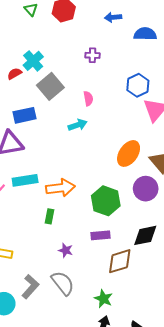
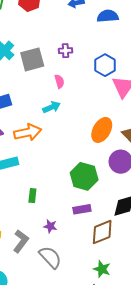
purple cross: (92, 55) -> (65, 51), moved
gray square: (50, 86) -> (32, 59), moved, turned 30
orange arrow: (60, 188) -> (28, 132), moved
gray L-shape: (30, 287) -> (21, 241), moved
green star: (104, 299) -> (102, 269), moved

